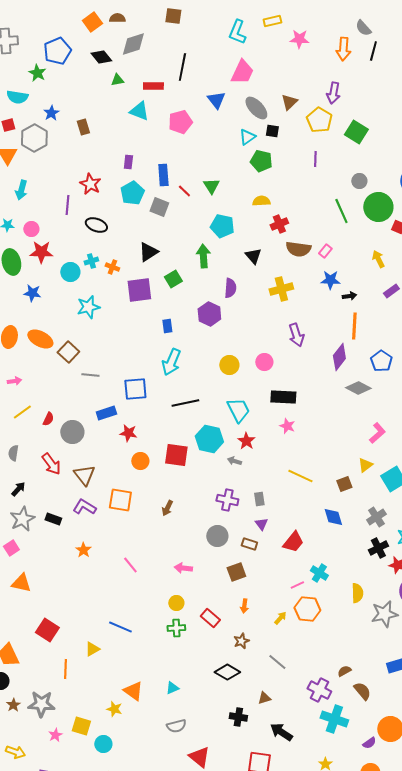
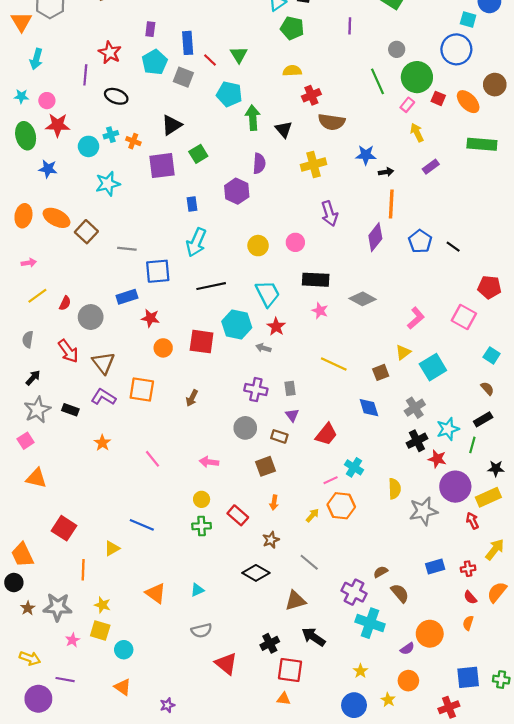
cyan pentagon: (222, 226) -> (229, 94), moved
pink rectangle: (325, 251) -> (407, 105), moved
green arrow: (203, 256) -> (253, 118), moved
gray line: (90, 375) -> (127, 249), moved
gray diamond: (358, 388) -> (363, 299), moved
brown triangle: (264, 698) -> (295, 601), size x1.5
yellow star: (114, 709) -> (102, 605), moved
black cross: (238, 717) -> (270, 643), moved, turned -36

